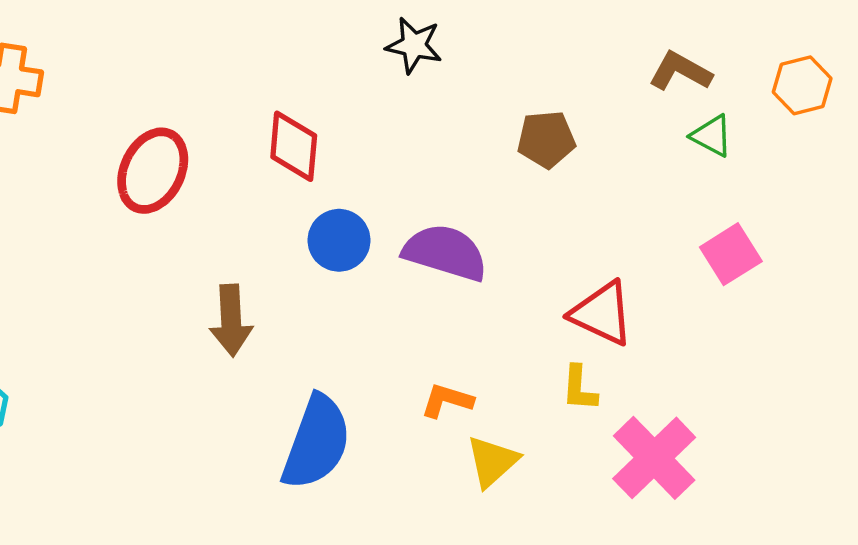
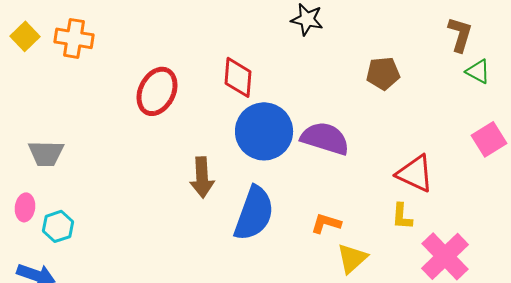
brown L-shape: (680, 71) -> (460, 34), turned 78
blue circle: (339, 240) -> (264, 131), size x1.6
blue semicircle: (316, 442) -> (254, 213), moved

